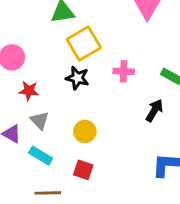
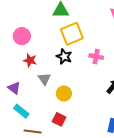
gray triangle: (40, 120) -> (44, 79), moved
cyan rectangle: (41, 156) -> (21, 111), moved

